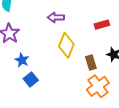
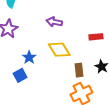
yellow diamond: (66, 45) -> (59, 50), turned -65
blue star: (22, 60) -> (29, 57), moved

